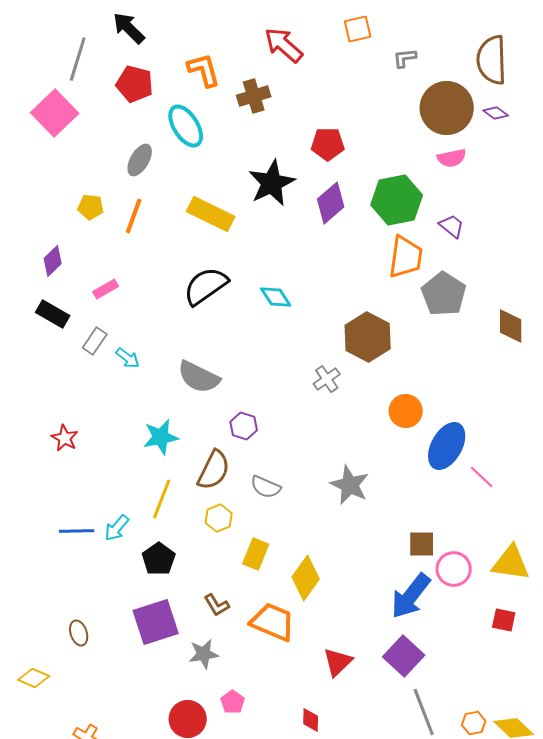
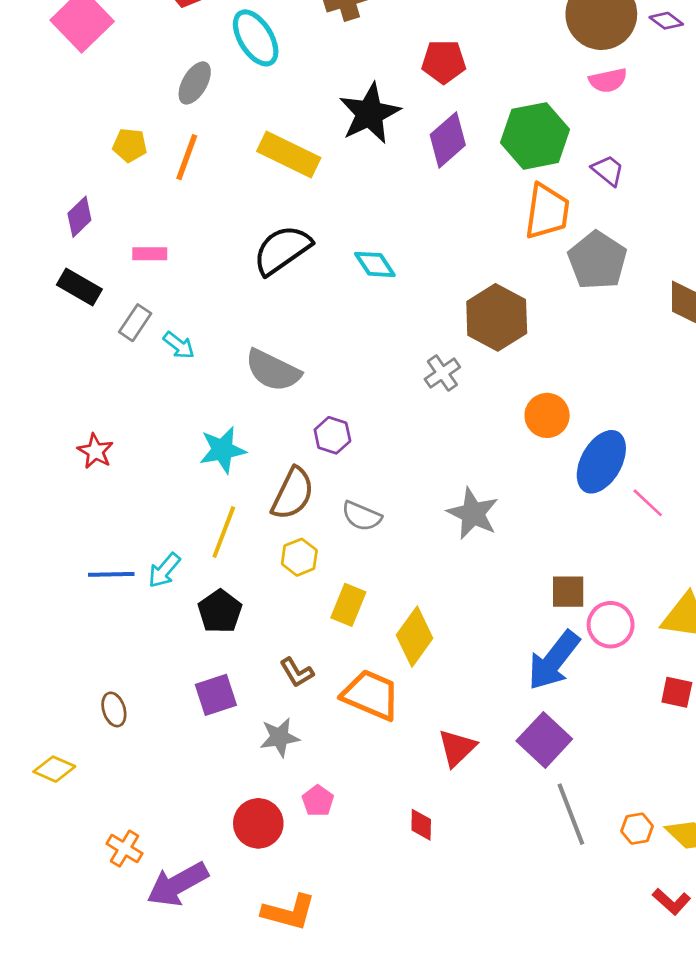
pink rectangle: (106, 289) -> (150, 254), turned 30
purple square: (156, 622) -> (216, 695), size x0.7

